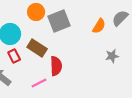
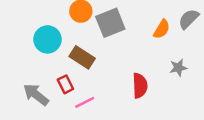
red rectangle: (14, 56) -> (65, 84), moved
red semicircle: (56, 66) -> (140, 86), moved

